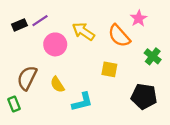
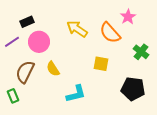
purple line: (40, 21) -> (12, 42), moved
black rectangle: (19, 25) -> (27, 22), moved
pink circle: (55, 44) -> (39, 42), moved
yellow semicircle: (57, 85) -> (53, 69), moved

